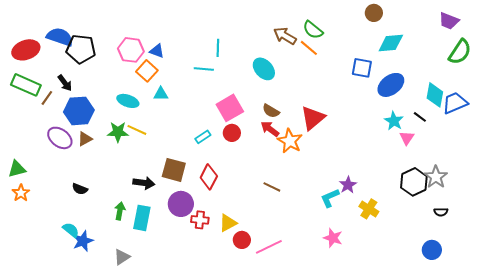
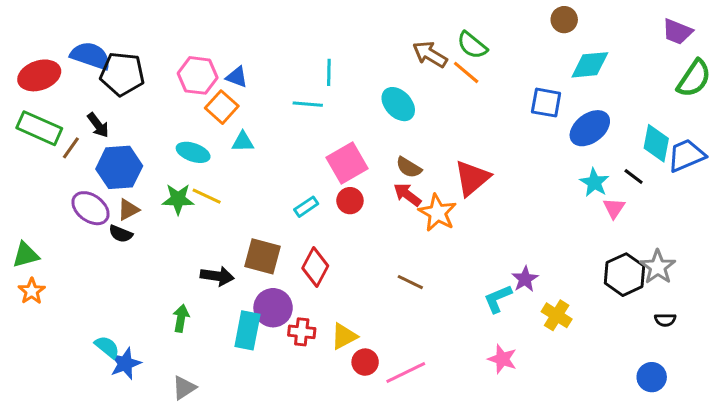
black semicircle: (80, 189) -> (121, 234), moved
cyan rectangle: (142, 218) -> (247, 330), moved

